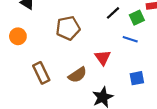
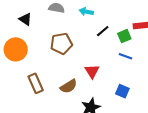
orange circle: (18, 36) -> (16, 49), size x1.5
blue line: (130, 39) -> (125, 56), moved
blue square: (137, 78) -> (122, 91), turned 32

